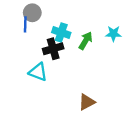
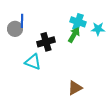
gray circle: (32, 13) -> (15, 29), moved
cyan cross: (61, 32) -> (78, 22), moved

